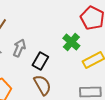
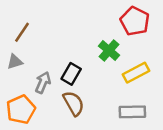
gray arrow: (19, 48) -> (43, 82), moved

